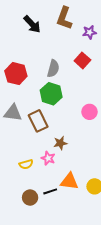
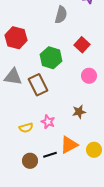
red square: (82, 60) -> (82, 45), moved
gray semicircle: (53, 69) -> (61, 15), moved
brown star: (60, 143) -> (79, 112), moved
orange triangle: (69, 181) -> (69, 145), turned -36

